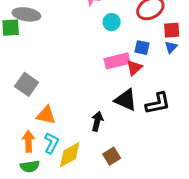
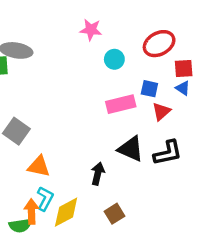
blue triangle: (171, 47) -> (183, 88), turned -40
red triangle: (134, 68) -> (161, 112), moved
orange arrow: (28, 141) -> (31, 212), moved

